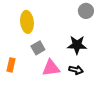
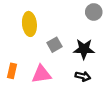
gray square: (38, 48) -> (55, 45), moved
pink triangle: (51, 68) -> (41, 74), moved

